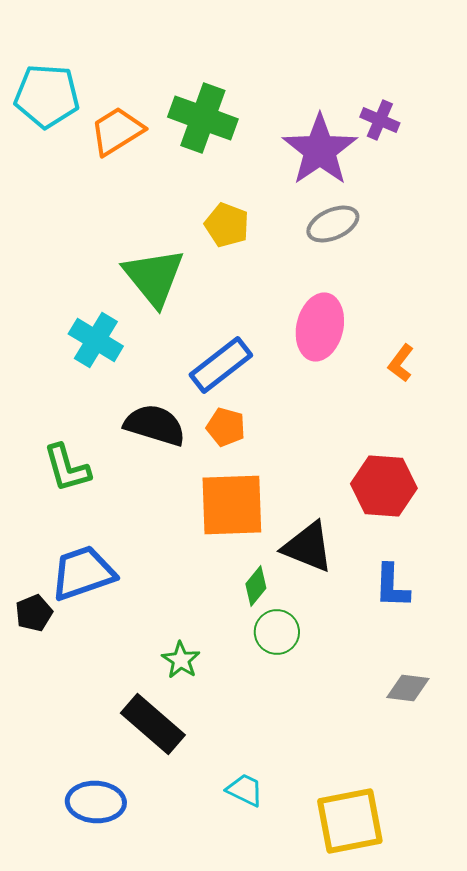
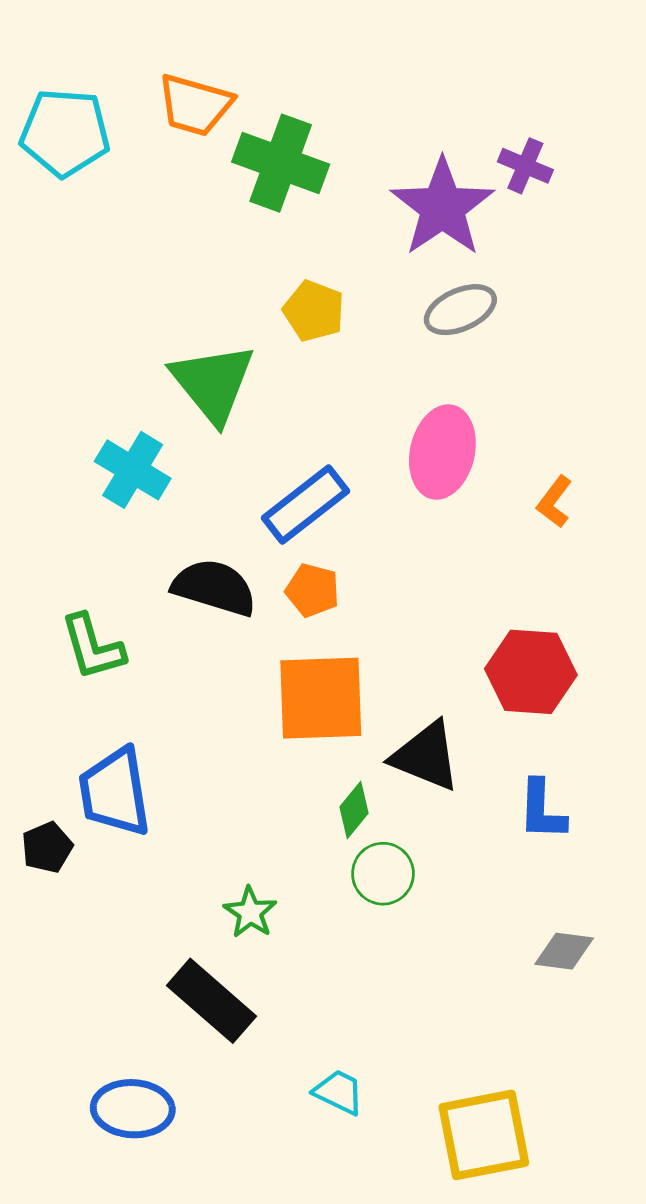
orange trapezoid: (117, 131) -> (195, 105), moved, turned -132
blue trapezoid: (83, 573) -> (115, 792), turned -80

